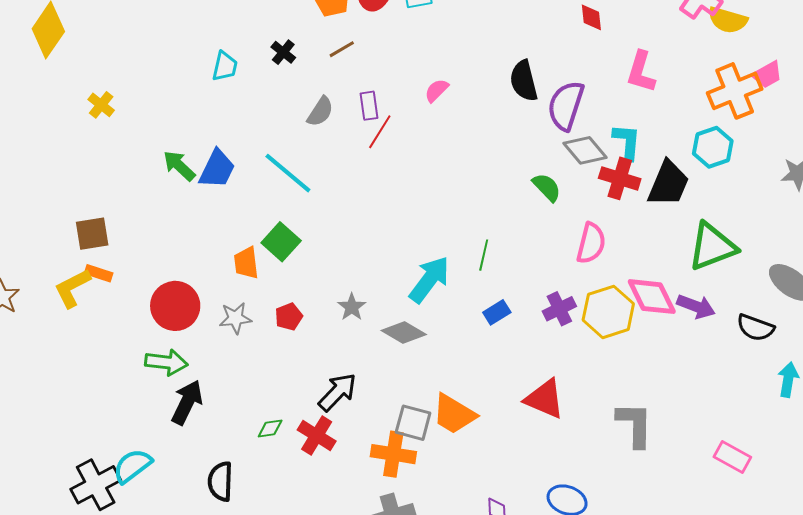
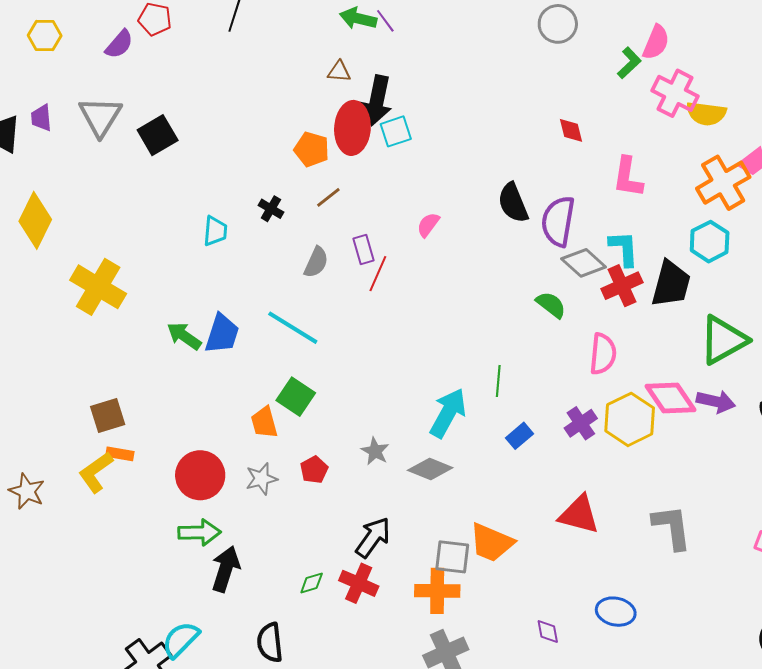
yellow cross: (101, 105) -> (98, 287), size x2.0
red cross: (620, 178) -> (622, 286), turned -33

